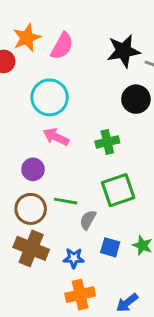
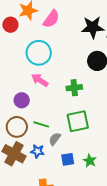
blue square: (110, 247) -> (68, 159), turned -32
blue star: (74, 258) -> (37, 151), moved

